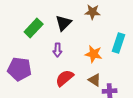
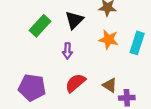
orange star: (94, 54) -> (109, 39), moved
purple pentagon: (20, 69) -> (32, 87), moved

